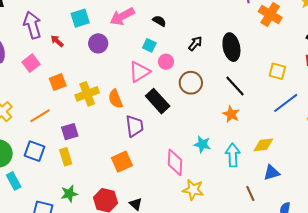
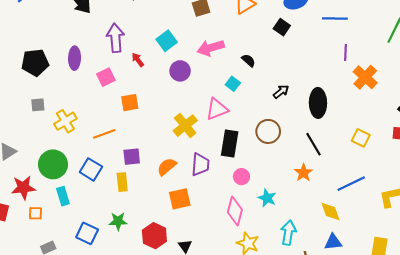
cyan square: (80, 18) -> (167, 41), turned -30
pink circle: (166, 62) -> (241, 177), moved
yellow cross: (87, 94) -> (185, 126), moved, turned -30
orange semicircle: (115, 99) -> (167, 167), moved, turned 60
black rectangle: (158, 101) -> (230, 143), turned 40
blue line: (286, 103) -> (351, 184), moved
yellow diamond: (263, 145) -> (331, 211), turned 65
cyan arrow: (233, 155) -> (288, 233), moved

